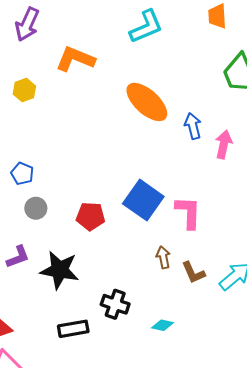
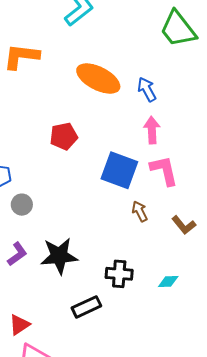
pink arrow: (224, 144) -> (152, 130), moved
red pentagon: (91, 216) -> (64, 136), moved
brown arrow: (163, 257) -> (140, 211), moved

